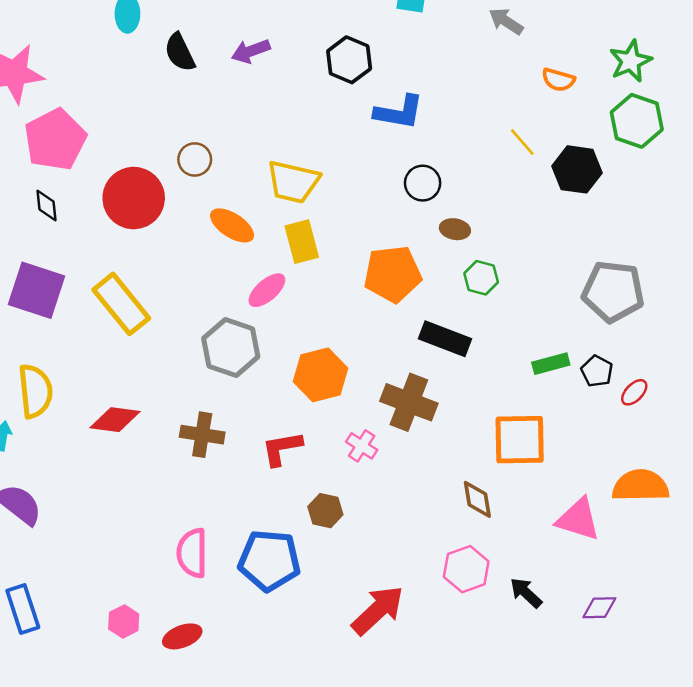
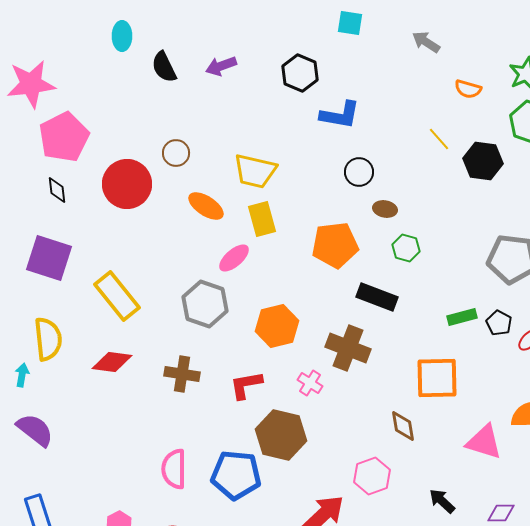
yellow rectangle: (121, 304) -> (117, 296), moved
brown hexagon: (325, 511) -> (281, 435), size x1.8
pink hexagon: (466, 569) -> (372, 476), moved

